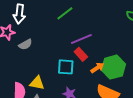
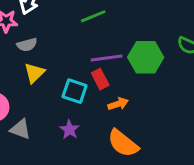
green hexagon: (113, 67) -> (146, 57), moved
yellow triangle: (37, 83) -> (34, 73), moved, turned 49

